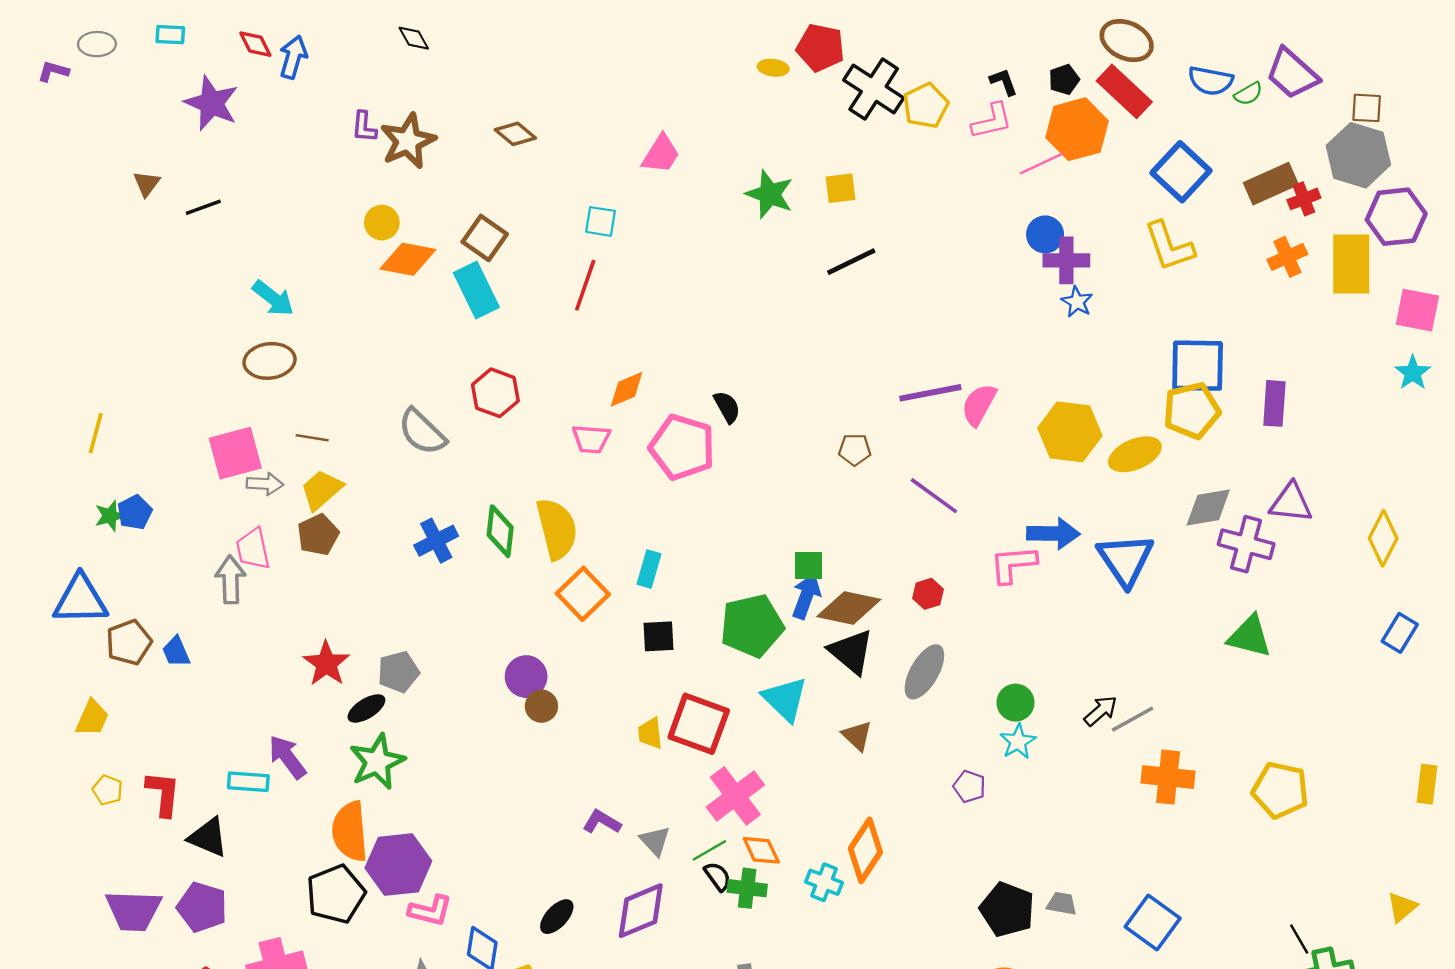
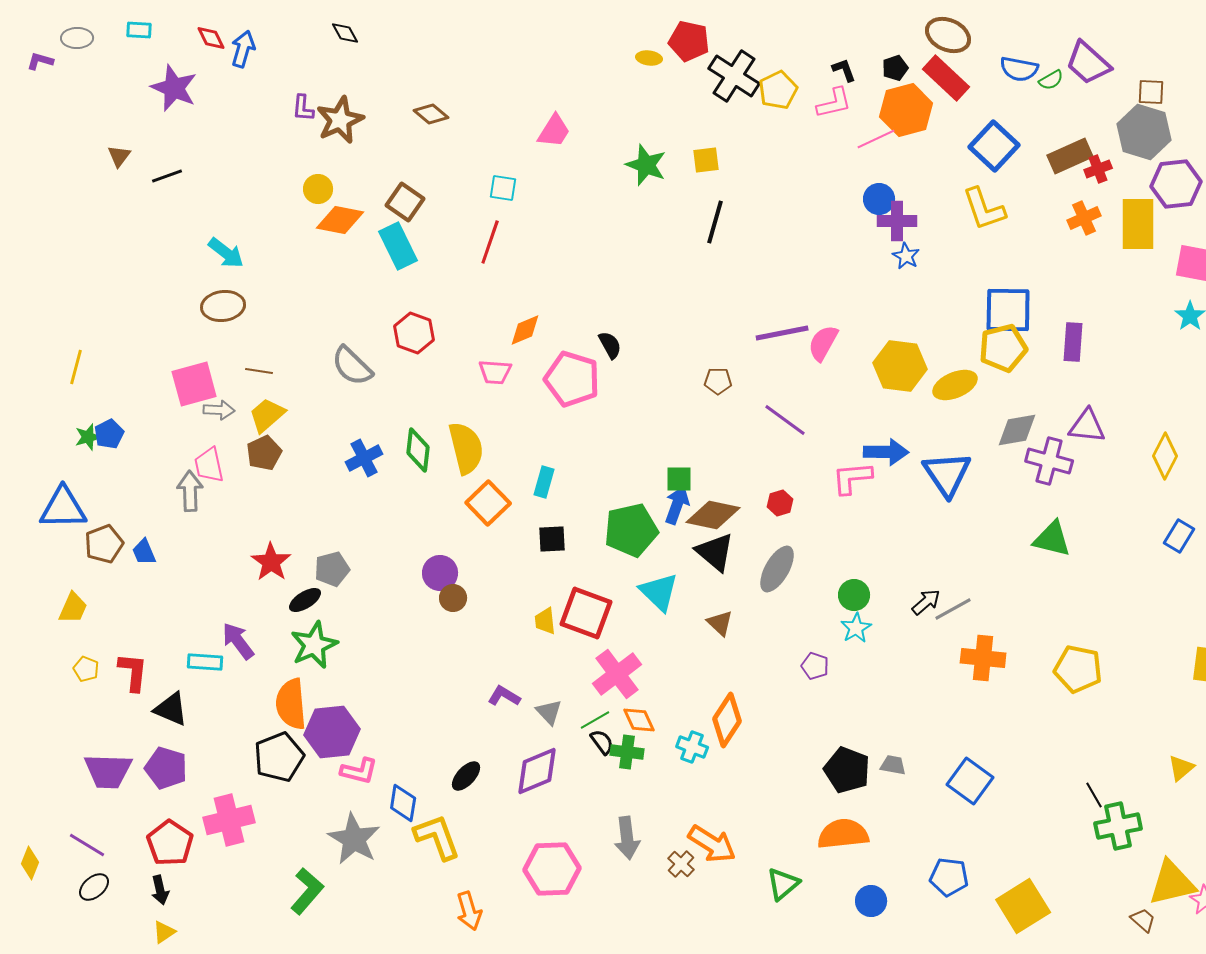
black line: (851, 262) -> (715, 222), turned -48

